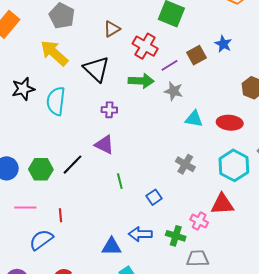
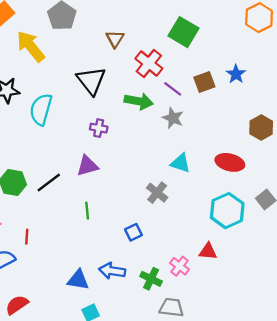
brown triangle: (112, 29) -> (115, 39), turned -36
yellow arrow: (54, 53) -> (31, 46), moved
purple line: (169, 65) -> (173, 89), turned 60
cyan triangle: (194, 119) -> (180, 163), moved
purple triangle: (104, 145) -> (87, 166), turned -50
gray cross: (185, 164) -> (157, 193), moved
green line: (120, 181) -> (87, 211), moved
red triangle: (222, 204) -> (208, 251), size x0.7

